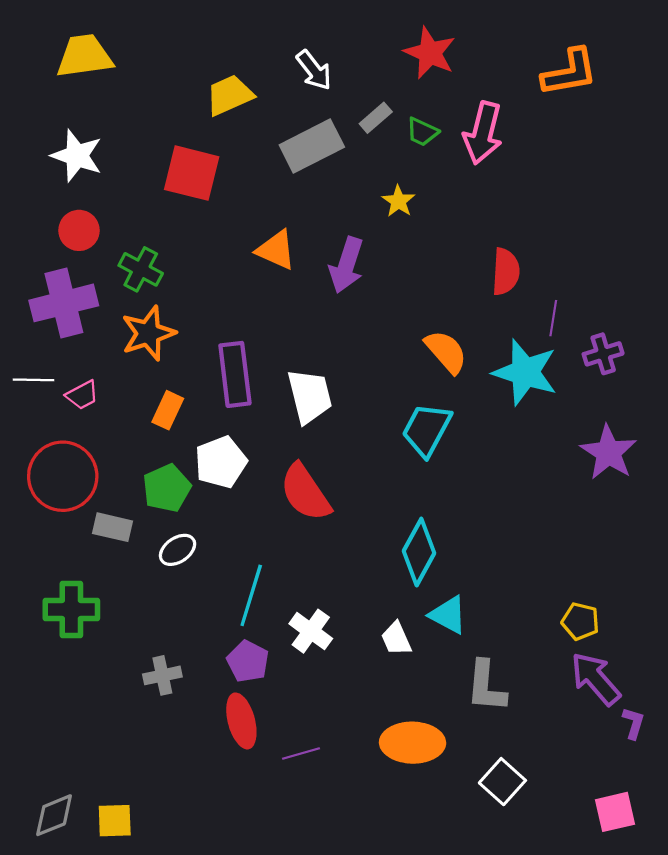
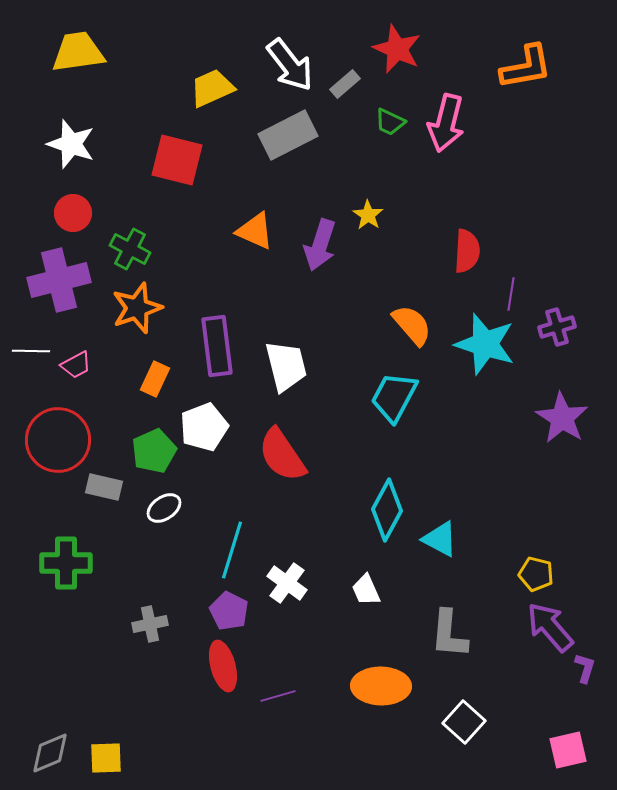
white arrow: (314, 70) -> (290, 65), size x1.4
gray rectangle: (376, 118) -> (345, 84), moved
yellow star: (398, 201) -> (368, 215), moved
cyan triangle: (448, 615) -> (440, 539), moved

